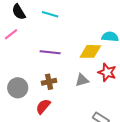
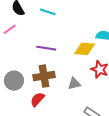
gray triangle: (82, 80) -> (74, 84), moved
brown cross: (49, 82) -> (44, 76), size x1.5

